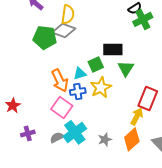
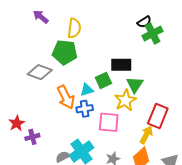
gray diamond: (64, 30) -> (40, 72), moved
green pentagon: (45, 37) -> (65, 52), moved
yellow star: (101, 87) -> (125, 100), moved
pink square: (62, 107) -> (109, 122), moved, turned -30
purple cross: (28, 133) -> (32, 137), moved

